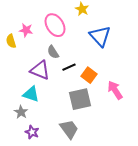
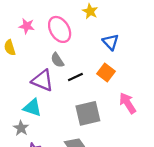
pink star: (26, 30) -> (27, 26), moved
blue triangle: (100, 36) -> (111, 42), size x0.7
orange square: (89, 75) -> (106, 73), moved

